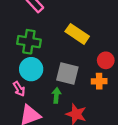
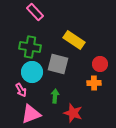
gray square: (67, 73) -> (58, 64), moved

